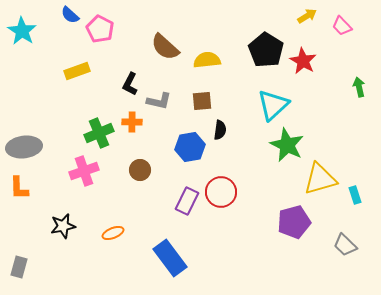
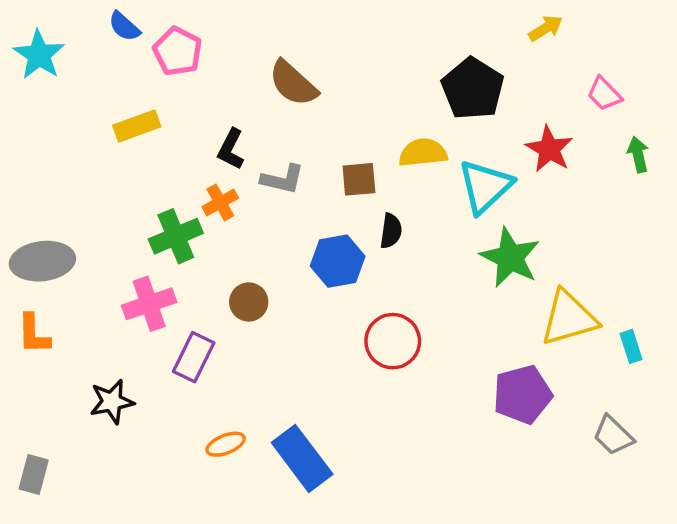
pink trapezoid: (342, 26) -> (604, 94), moved
yellow semicircle: (207, 60) -> (423, 153), moved
red star: (303, 61) -> (549, 149), moved
orange cross: (132, 122) -> (220, 202), moved, turned -30
purple rectangle: (187, 201) -> (194, 357), moved
orange ellipse: (113, 233) -> (226, 444), moved

